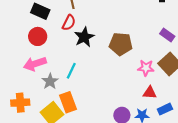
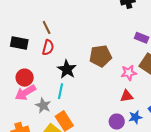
red circle: (38, 36) -> (25, 78), moved
black star: (84, 37) -> (67, 69), moved
red triangle: (150, 93) -> (127, 96), moved

